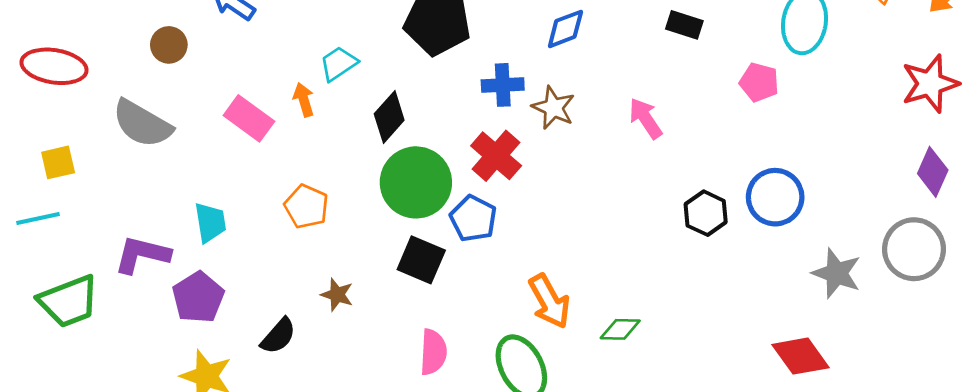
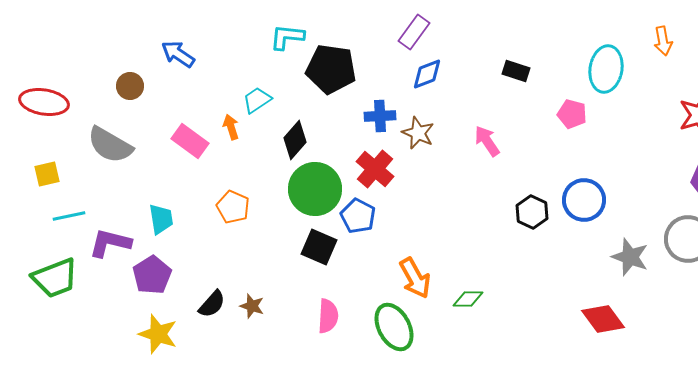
cyan line: (38, 219) -> (69, 216), moved
brown star: (337, 295) -> (252, 306), moved

